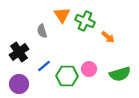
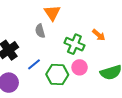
green cross: (85, 21) -> (74, 44), moved
gray semicircle: (42, 31) -> (40, 31), moved

